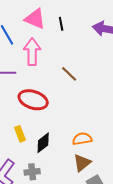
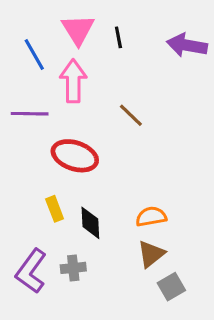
pink triangle: (35, 19) -> (78, 30), turned 35
black diamond: (43, 143) -> (90, 223), turned -55

